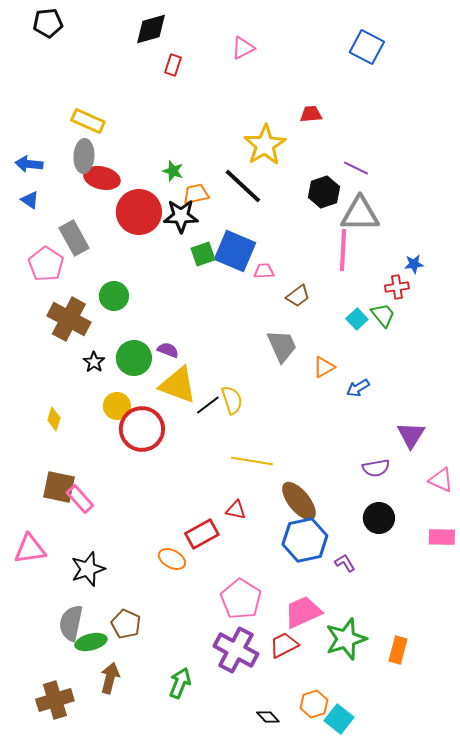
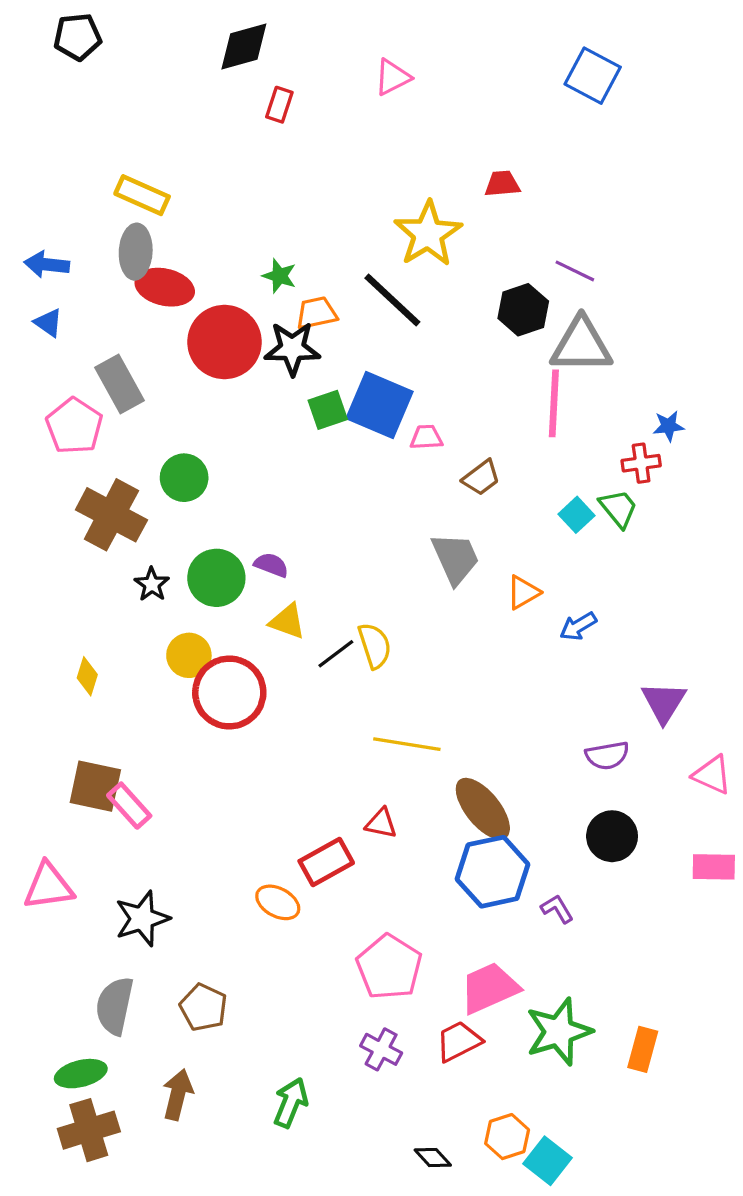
yellow triangle: (178, 385) -> (287, 621), size x0.6
green ellipse: (91, 642) -> (81, 1074), moved
purple cross: (236, 650) -> (381, 1049), size x0.6

